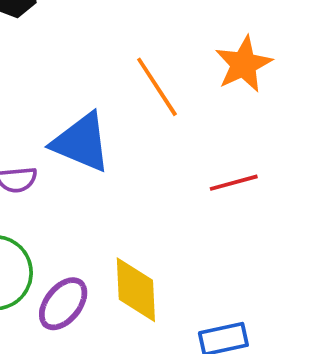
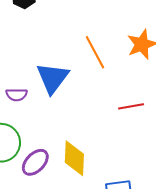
blue triangle: (81, 142) -> (53, 78), turned 39

